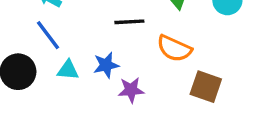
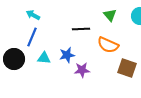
blue line: (48, 35) -> (32, 37), turned 60

